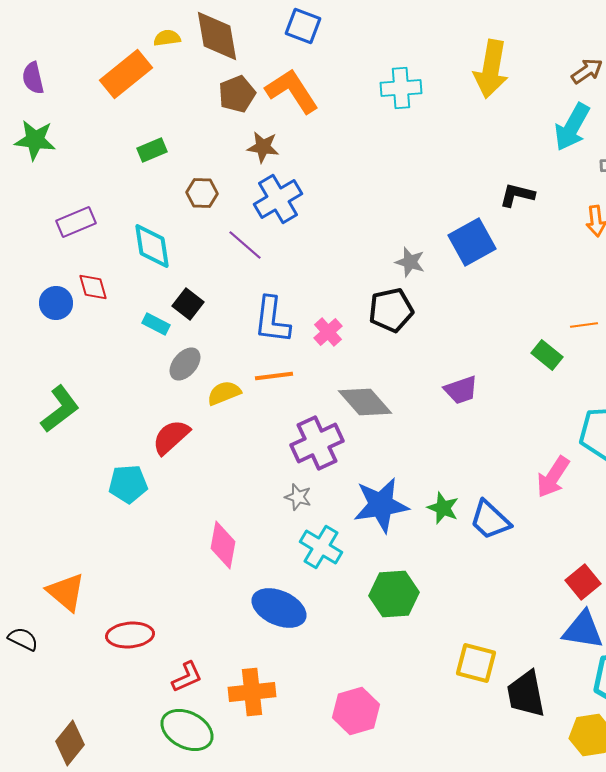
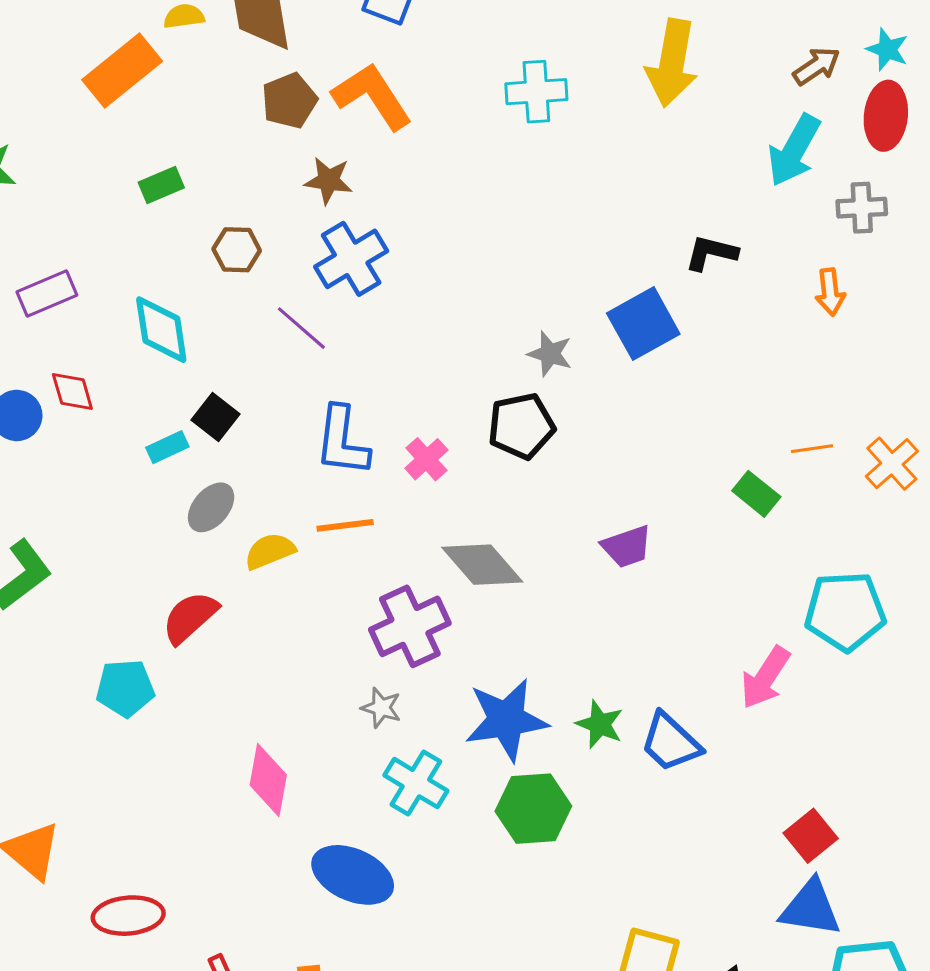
cyan rectangle: (156, 324) -> (167, 447), turned -52
green hexagon: (394, 594) -> (533, 809), moved

